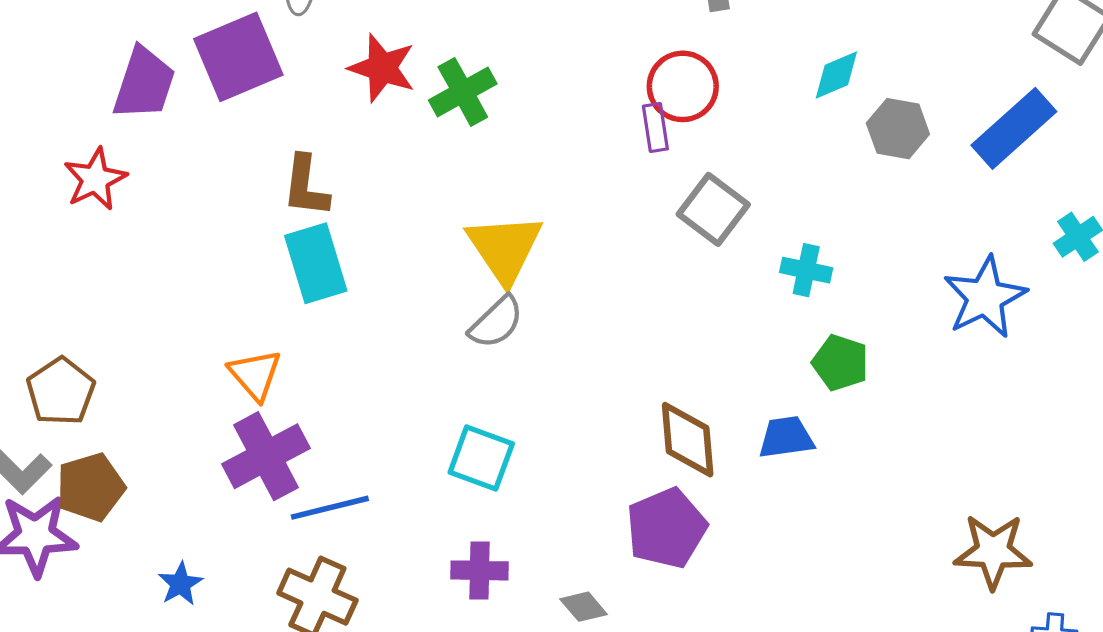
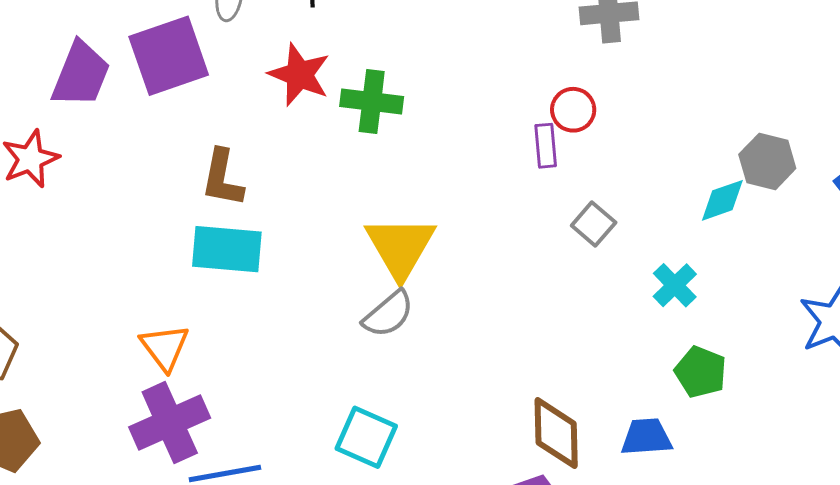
cyan diamond: (836, 75) -> (722, 200), moved
red circle: (683, 86) -> (573, 110), size x0.7
green cross: (463, 92) -> (372, 101), turned 32
gray square: (713, 209) -> (594, 224), size x0.7
cyan rectangle: (316, 263) -> (227, 249), turned -72
cyan cross: (806, 270) -> (675, 285), turned 30

